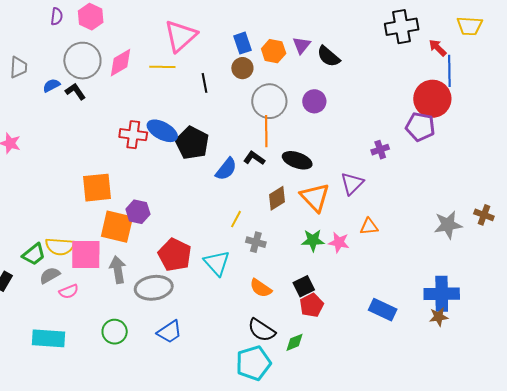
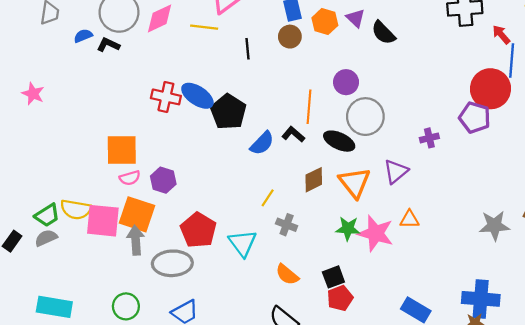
purple triangle: (302, 45) -> (356, 18), turned -30
black L-shape: (75, 91) -> (108, 45), turned -35
gray circle: (269, 101) -> (365, 117), moved
purple circle: (314, 101) -> (346, 82), moved
orange square: (117, 227) -> (137, 214), moved
pink star: (339, 242) -> (376, 233), size x1.6
gray semicircle: (50, 275) -> (46, 238), moved
pink semicircle: (69, 291) -> (130, 178), moved

